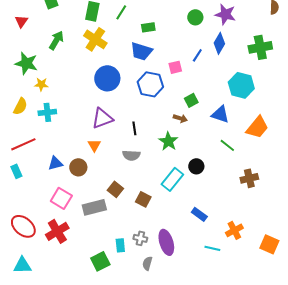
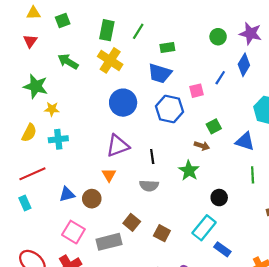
green arrow: (56, 40) -> (68, 62), turned -90
green line: (227, 145) -> (253, 175), turned 49
cyan rectangle: (172, 179) -> (204, 228), moved

